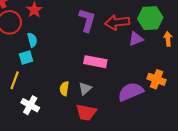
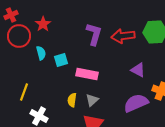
purple triangle: (136, 39) -> (138, 70), moved, turned 49
cyan square: (26, 58) -> (61, 60), moved
pink rectangle: (95, 62) -> (87, 74), moved

